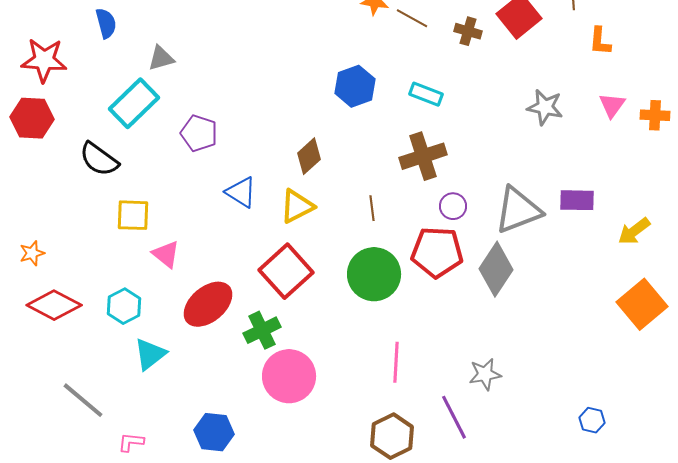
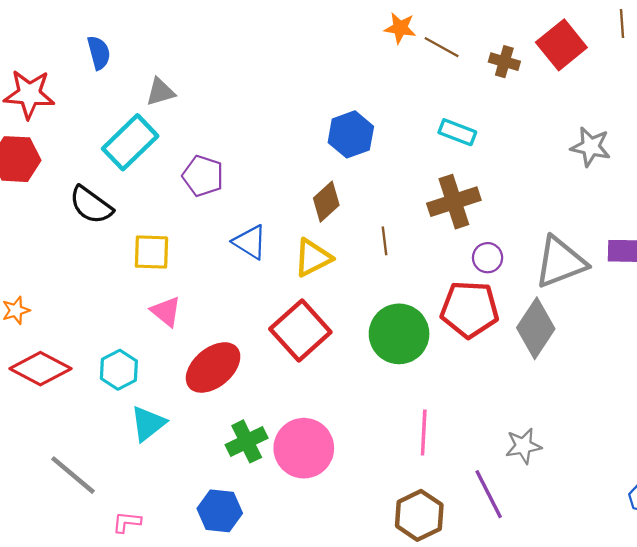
blue hexagon: (355, 86) -> (351, 134), moved
brown line: (372, 208) -> (384, 241), moved
yellow square: (133, 215) -> (151, 252), moved
green cross: (262, 330) -> (247, 441), moved

